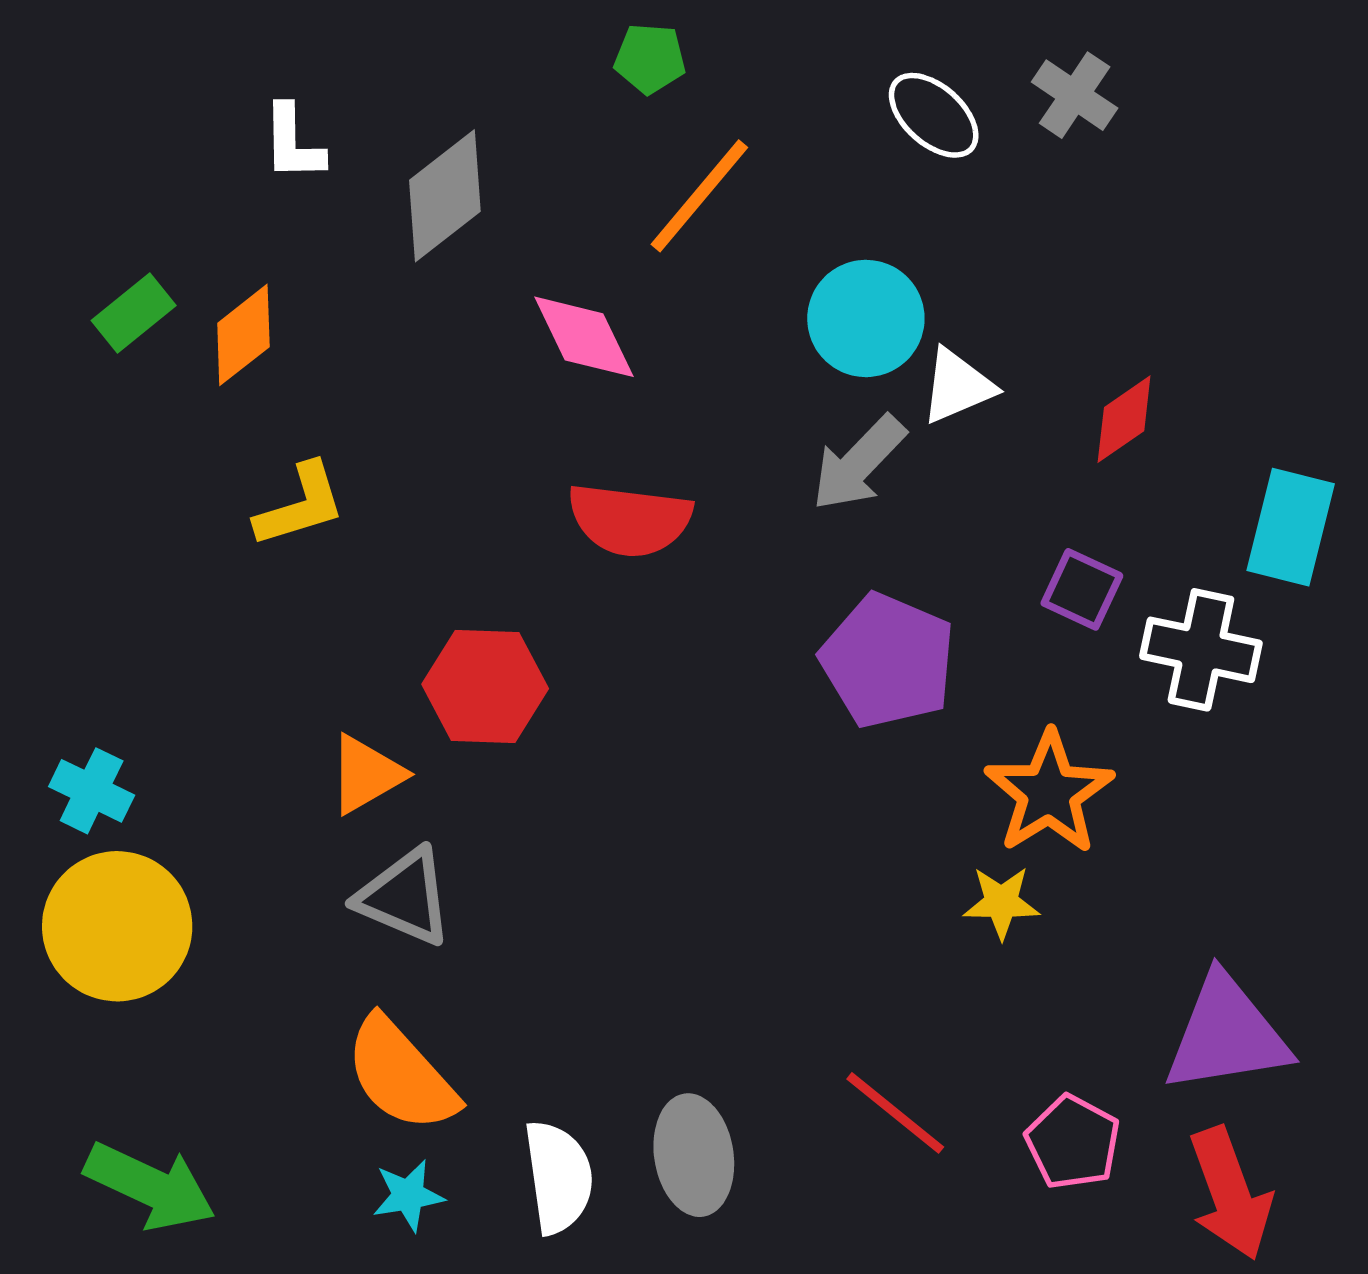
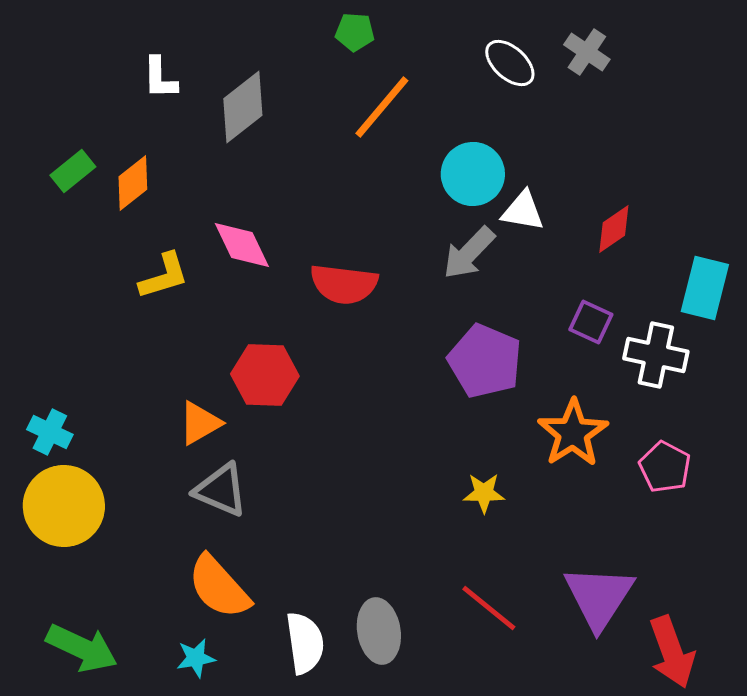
pink diamond: (584, 337) -> (242, 245), moved
white triangle: (957, 386) -> (523, 211), turned 33
yellow star: (1001, 902) -> (484, 493), moved
purple triangle: (1227, 1034) -> (599, 597), moved, turned -48
pink pentagon: (1073, 1142) -> (665, 467), moved
cyan star: (408, 1195) -> (196, 658), moved

